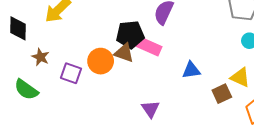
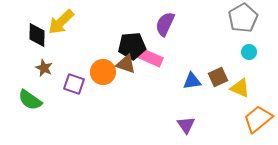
black diamond: (18, 28) -> (37, 35), moved
brown square: (222, 94) -> (218, 77), moved
purple triangle: (151, 109) -> (186, 125), moved

